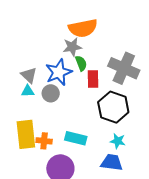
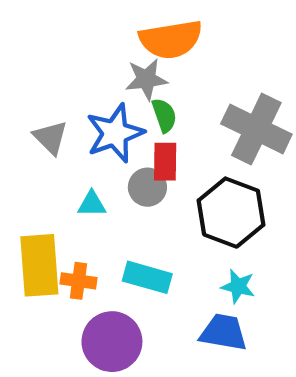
red rectangle: (93, 79) -> (165, 162), moved
cyan triangle: (28, 91) -> (92, 204), moved
gray circle: (51, 93) -> (147, 187), moved

